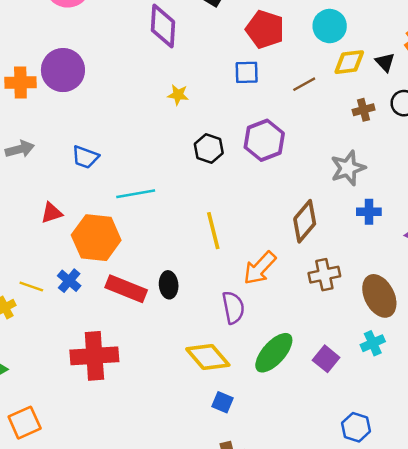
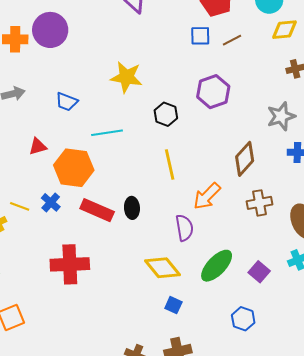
brown line: (304, 84) -> (232, 40), moved
yellow star: (178, 95) -> (126, 77), moved, size x1.8
black hexagon: (209, 149) -> (166, 114), moved
blue hexagon: (356, 427) -> (243, 319), moved

